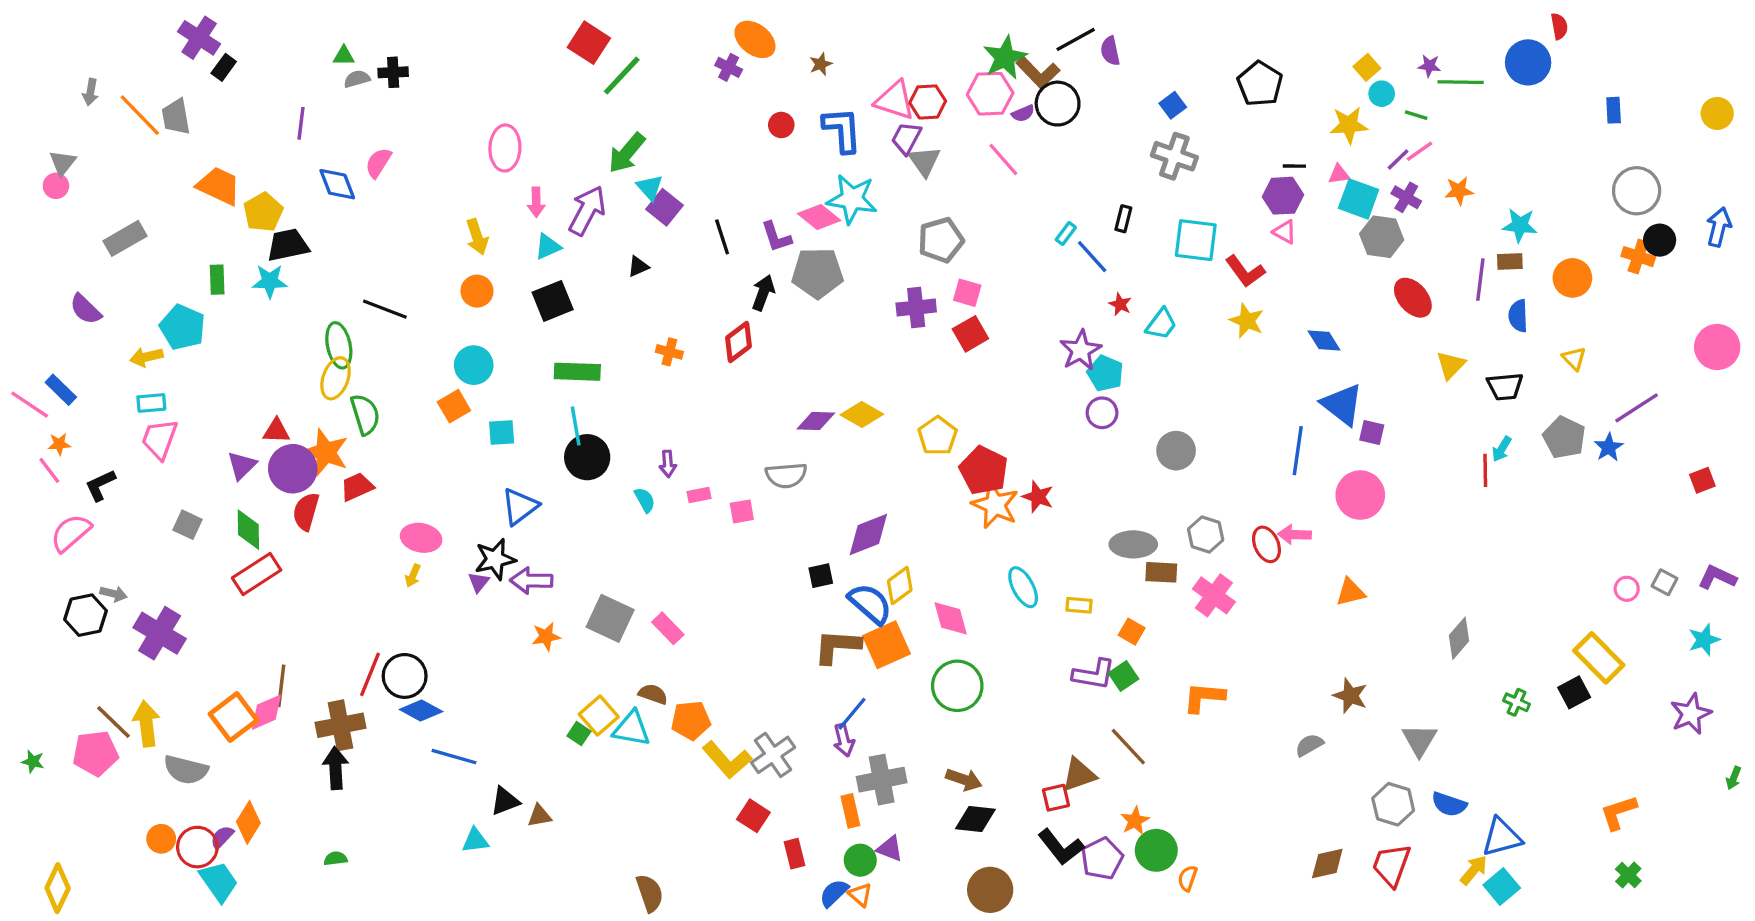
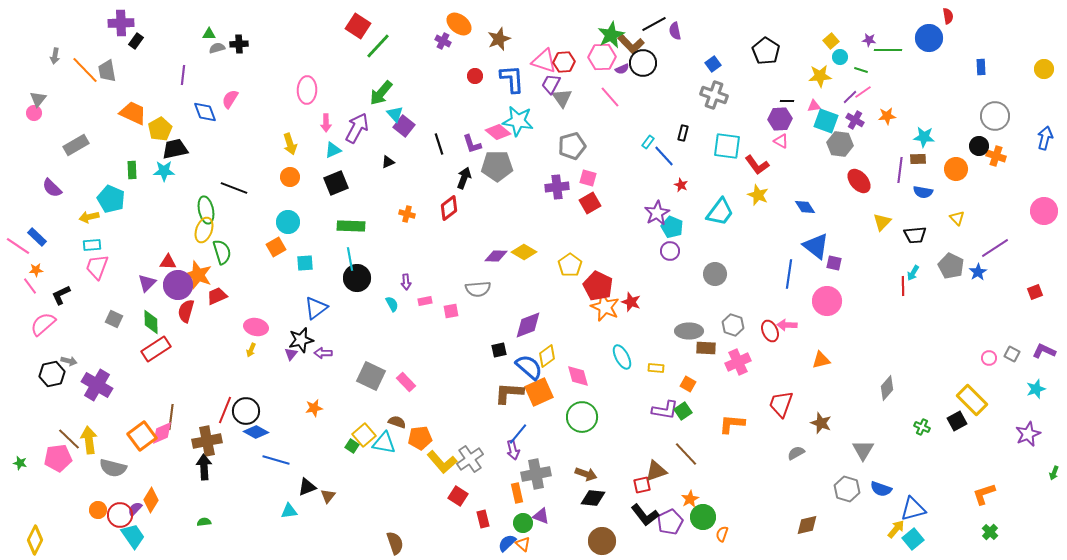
purple cross: (199, 38) -> (121, 23), turned -35
brown star: (821, 64) -> (499, 39), size x1.6
black circle: (1660, 240) -> (979, 146), moved
blue semicircle: (1518, 316) -> (923, 192), turned -78
cyan trapezoid: (1161, 324) -> (720, 212), moved, size x1.4
purple arrow: (531, 581) -> (323, 353), size x0.7
pink cross: (1214, 595) -> (738, 362), turned 30
orange star: (546, 636) -> (314, 408), moved
brown triangle: (539, 816) -> (328, 496), turned -42
red trapezoid: (1392, 865) -> (781, 404), moved

